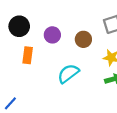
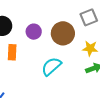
brown circle: (83, 39) -> (63, 33), size x1.5

